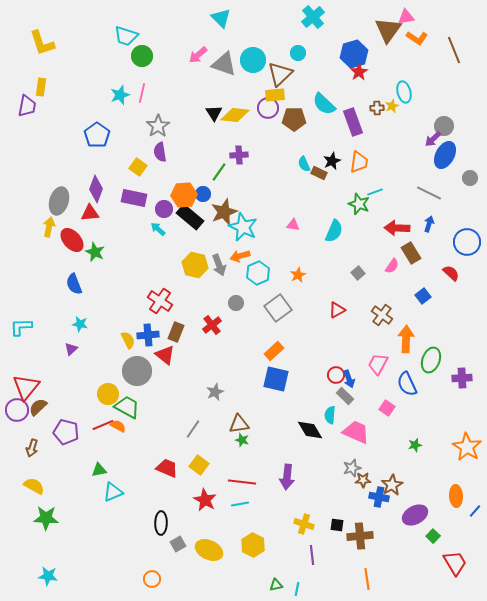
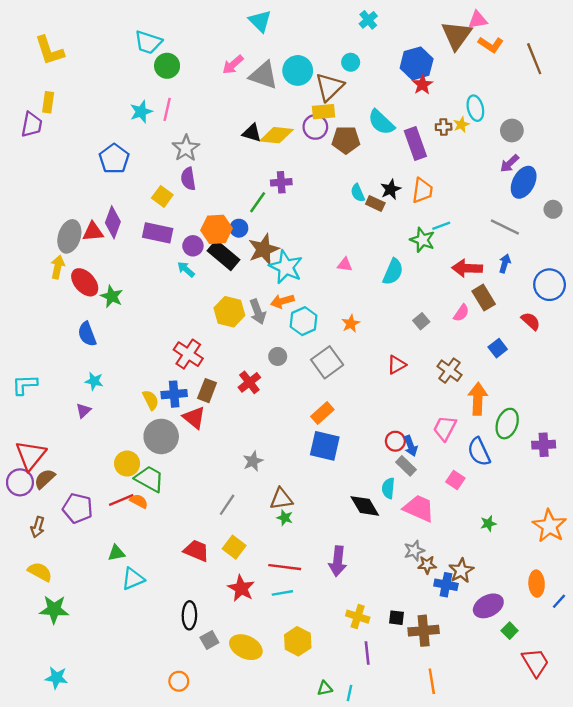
cyan cross: (313, 17) -> (368, 20), size x0.7
black triangle: (214, 113) -> (252, 133), turned -42
gray circle: (444, 126) -> (512, 130), moved
red triangle: (90, 213) -> (93, 232), moved

